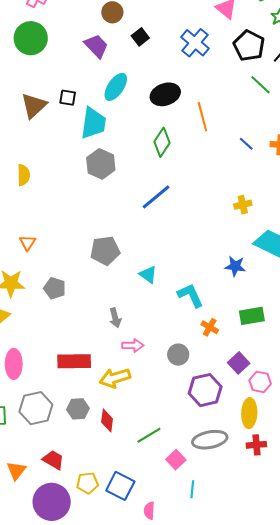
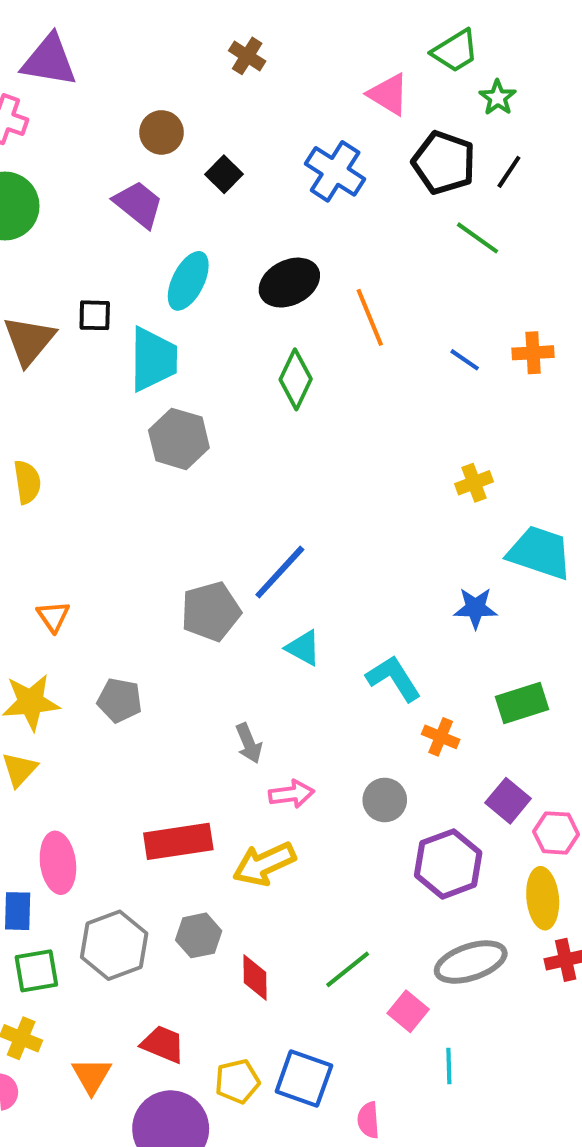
blue line: (156, 197) -> (280, 572), moved
red diamond: (107, 420) -> (255, 977), moved

